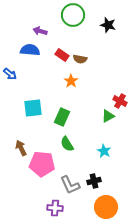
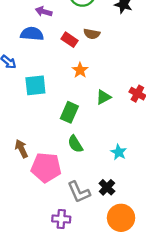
brown semicircle: (80, 59) -> (92, 34), moved
cyan square: (33, 108) -> (35, 85), moved
green triangle: (108, 116) -> (103, 97), moved
black cross: (94, 181) -> (107, 187), turned -32

